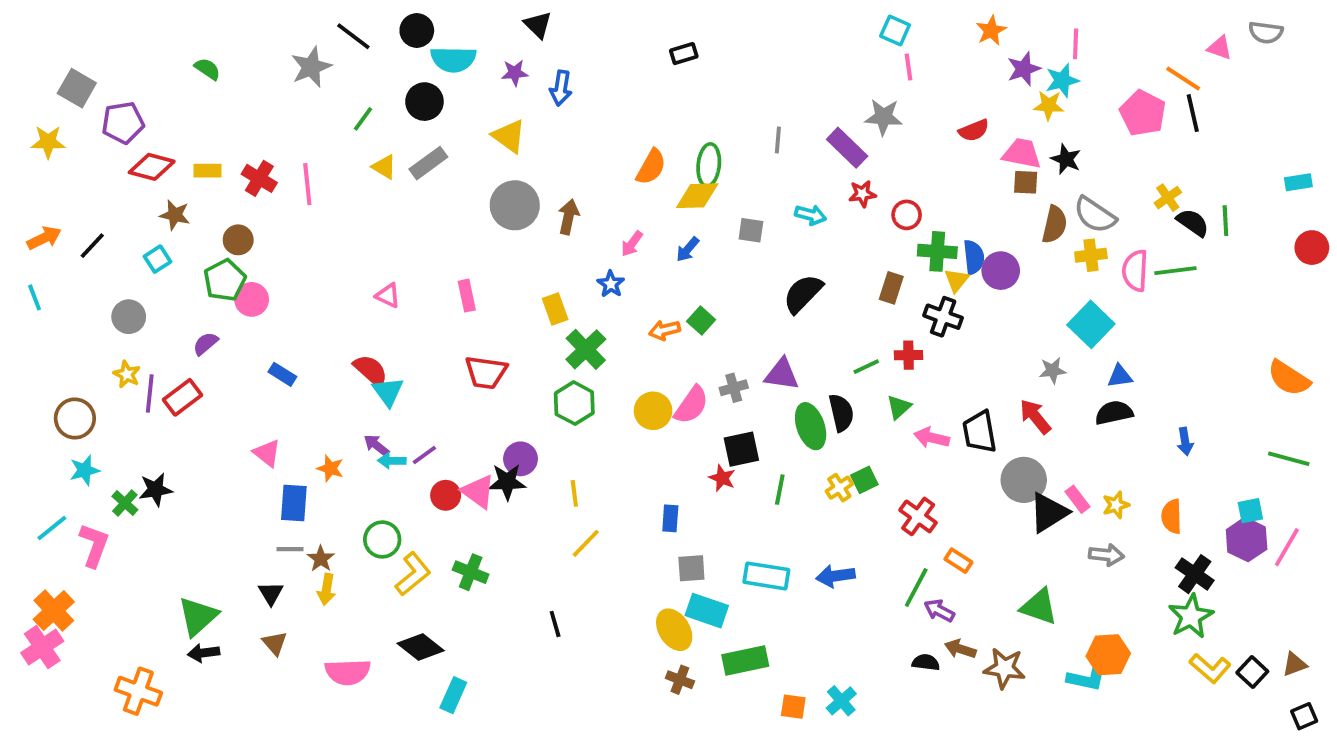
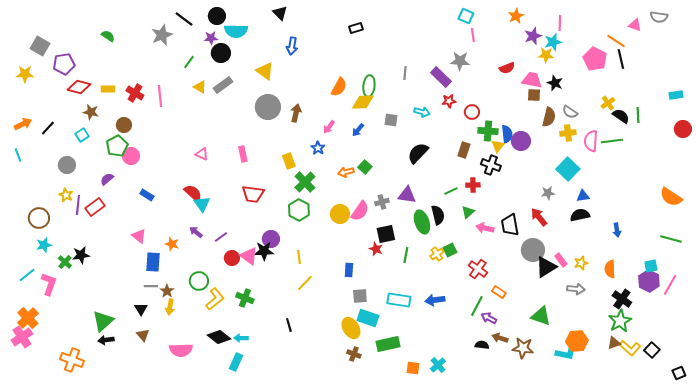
purple star: (515, 73) -> (211, 38), moved
gray semicircle: (1095, 215) -> (570, 112), size x0.7
cyan arrow: (392, 461) -> (241, 338), moved
brown triangle: (1295, 664) -> (614, 343), moved

